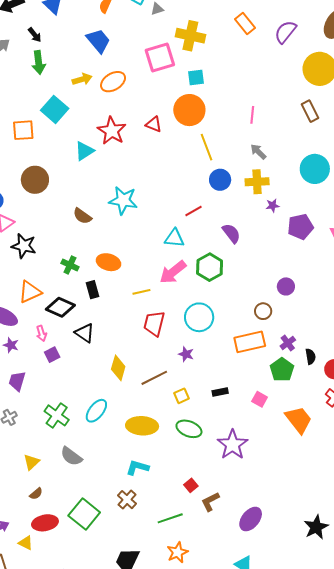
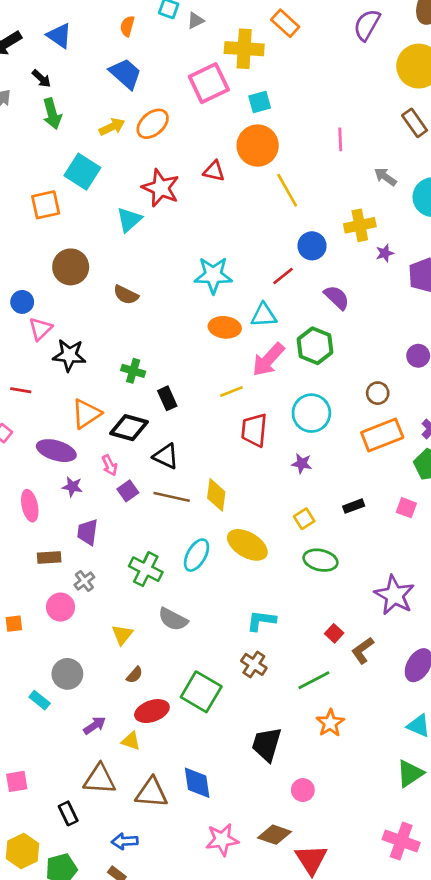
orange rectangle: (245, 24) -> (285, 23), moved
gray arrow: (258, 152) -> (385, 177), moved
blue circle: (220, 180) -> (312, 246), moved
cyan star: (123, 200) -> (213, 275), moved
brown semicircle: (82, 216) -> (126, 295), moved
orange ellipse: (108, 262) -> (225, 327), moved
brown circle: (263, 311) -> (378, 393), moved
brown line: (154, 378) -> (172, 497), moved, turned 48
yellow ellipse: (142, 426) -> (247, 545), moved, turned 36
purple star: (233, 445) -> (394, 595), moved

